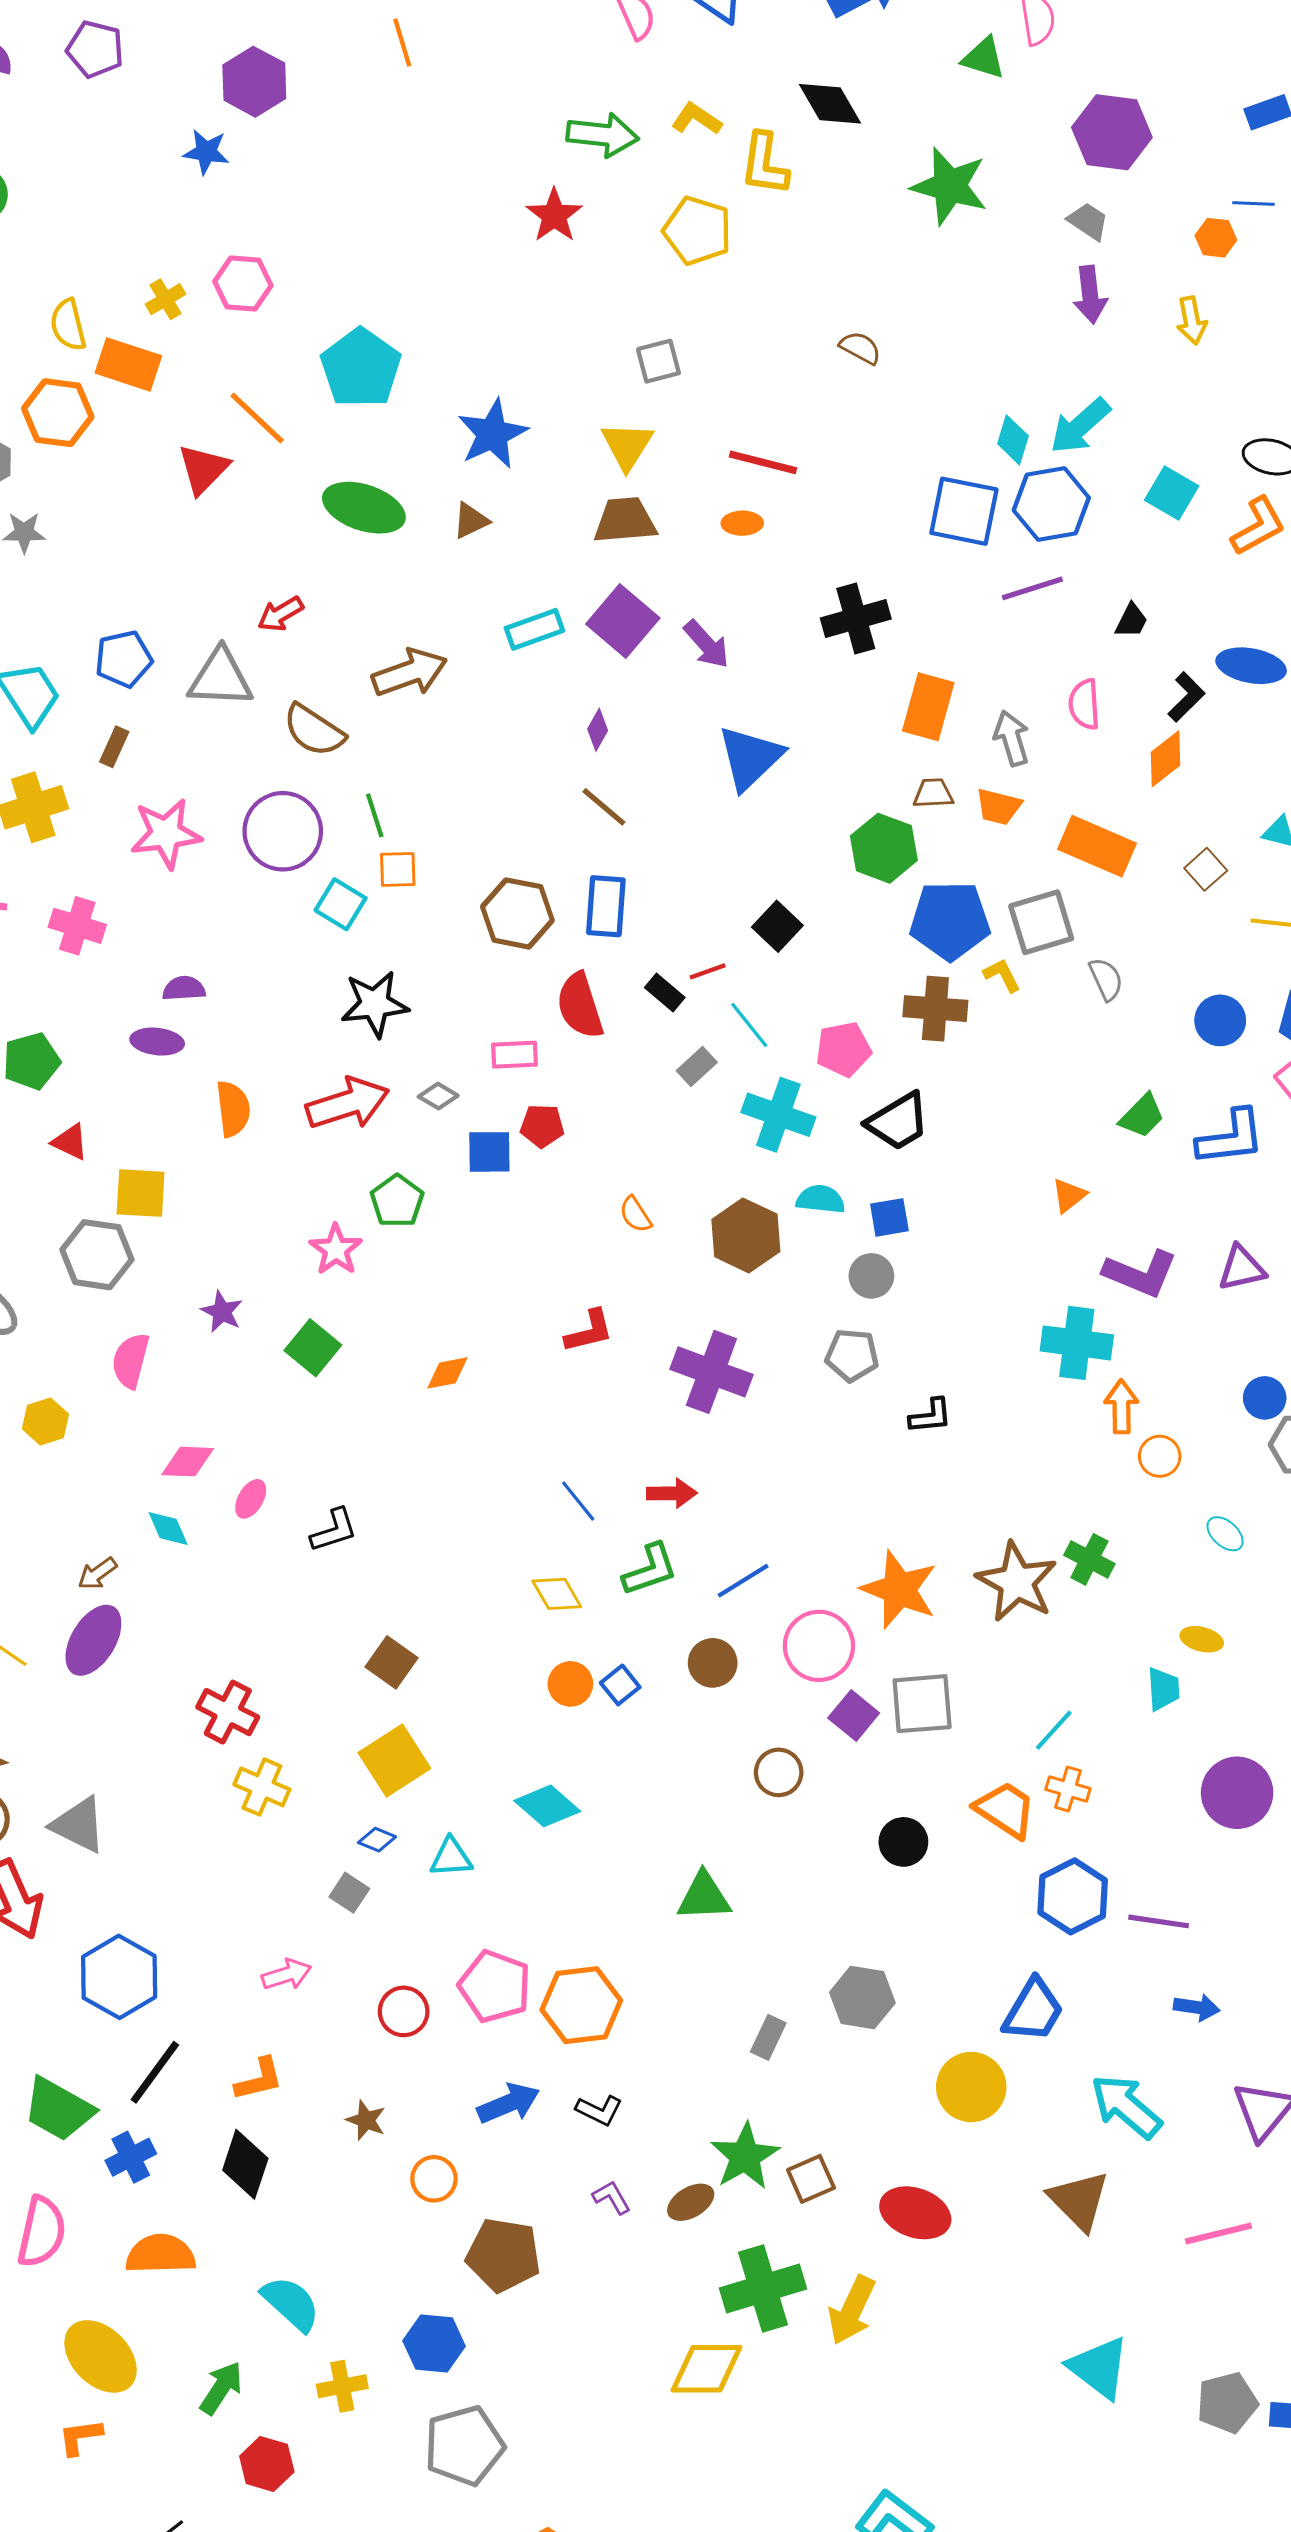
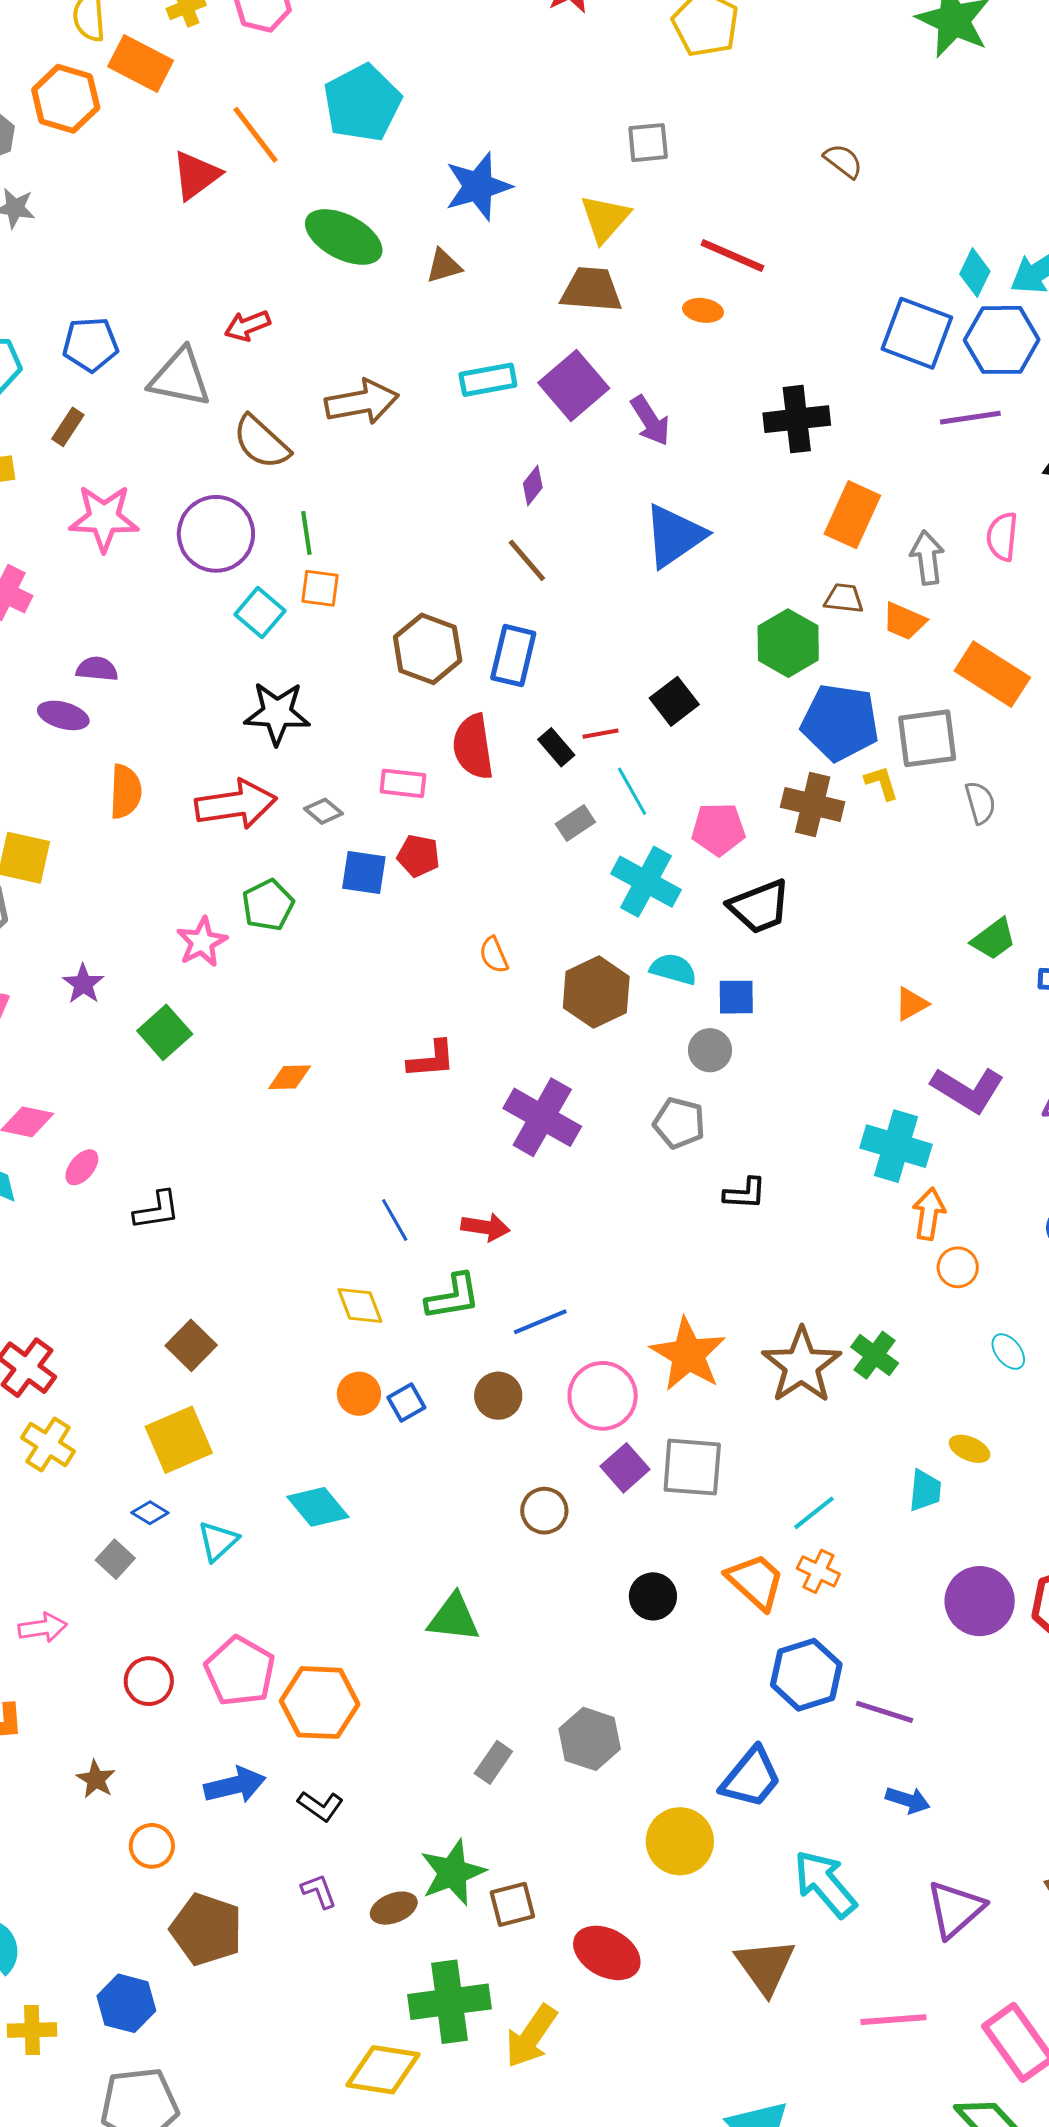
cyan triangle: (451, 1857) -> (218, 1541), turned -48

